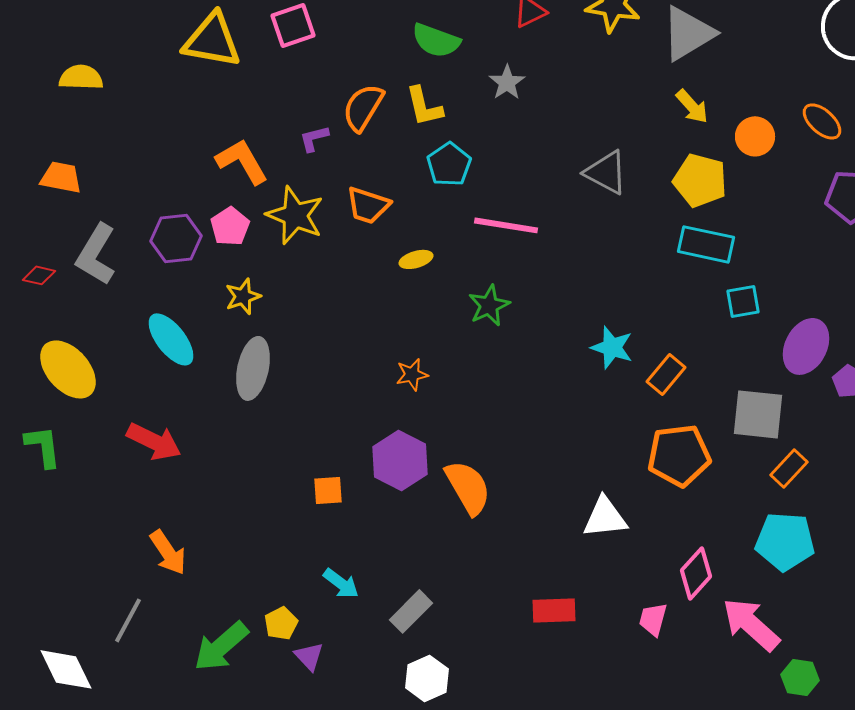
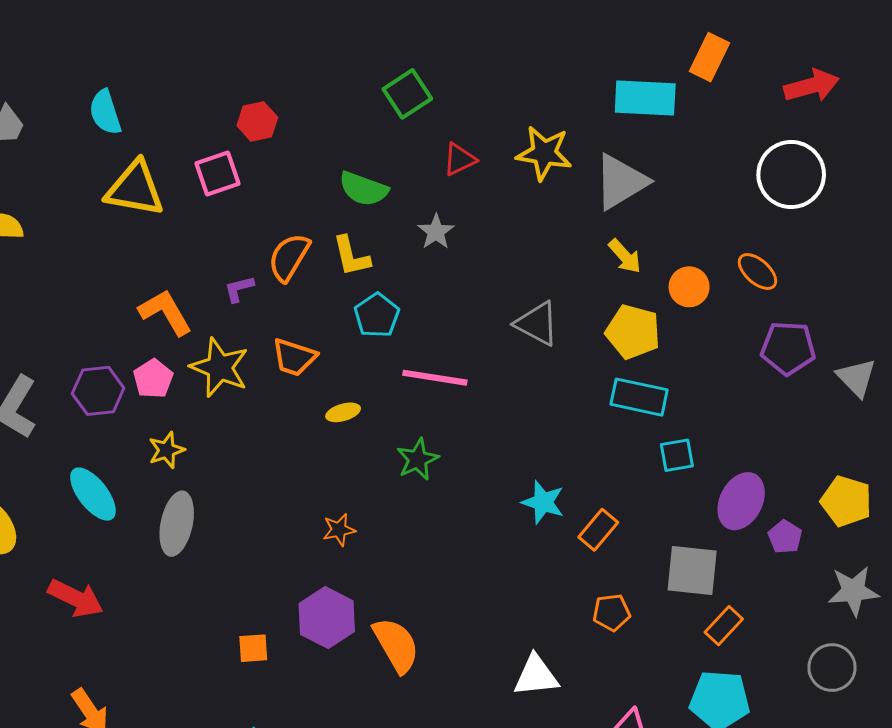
orange pentagon: (679, 455) -> (612, 612), size x0.6

